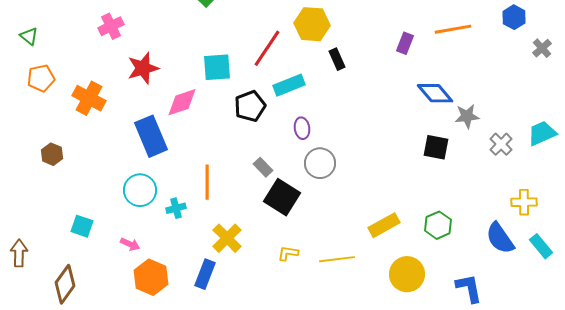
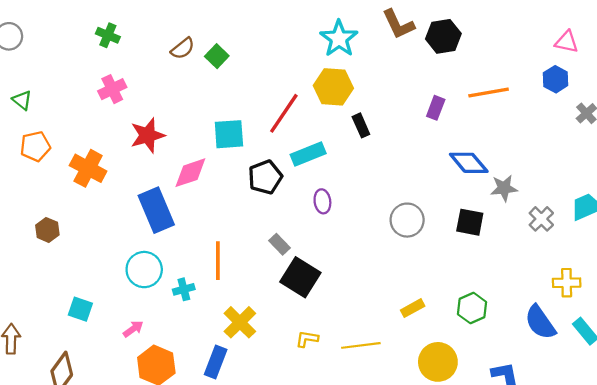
gray circle: (320, 163) -> (407, 220), moved
yellow rectangle: (384, 225) -> (413, 308), size x0.7
pink arrow: (130, 244) -> (133, 329), turned -60

